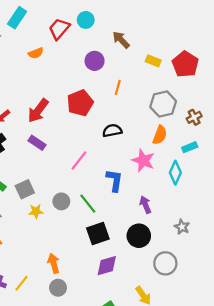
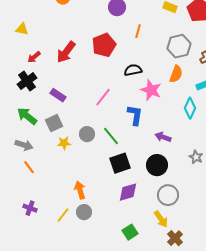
purple rectangle: (37, 143) -> (58, 95), moved
pink star: (143, 160) -> (151, 90), moved
purple arrow: (145, 205) -> (163, 137), turned -49
gray circle: (165, 263) -> (168, 195), moved
yellow line: (21, 283) -> (63, 215), moved

